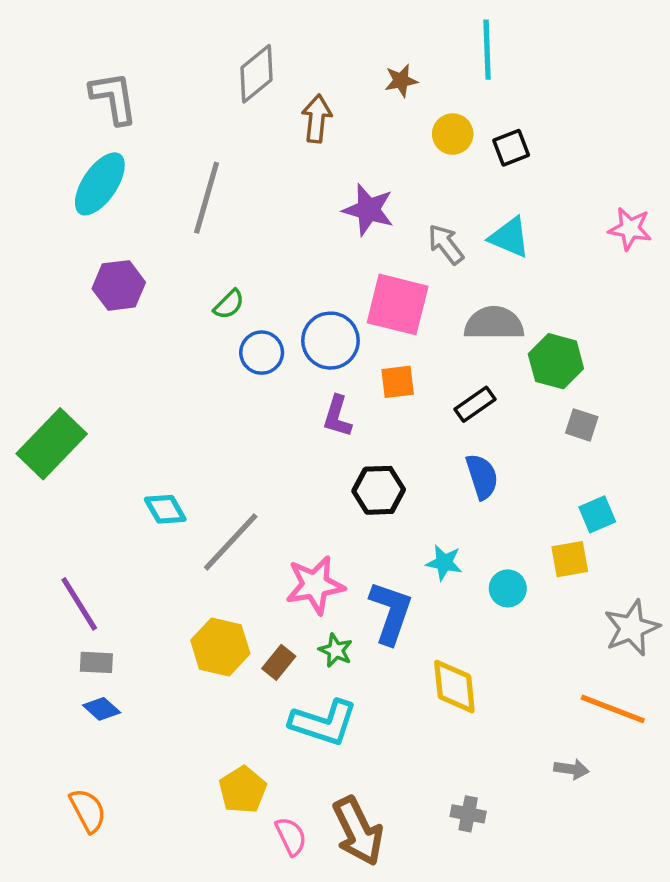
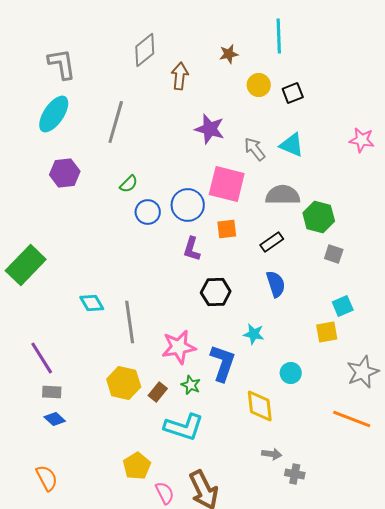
gray line: (231, 542) -> (130, 322), turned -51
cyan circle: (508, 588) -> (291, 373), moved
gray arrow: (571, 769) -> (272, 454), moved
gray cross: (468, 814) -> (295, 474), moved

